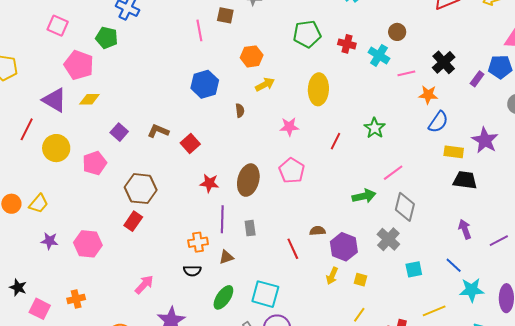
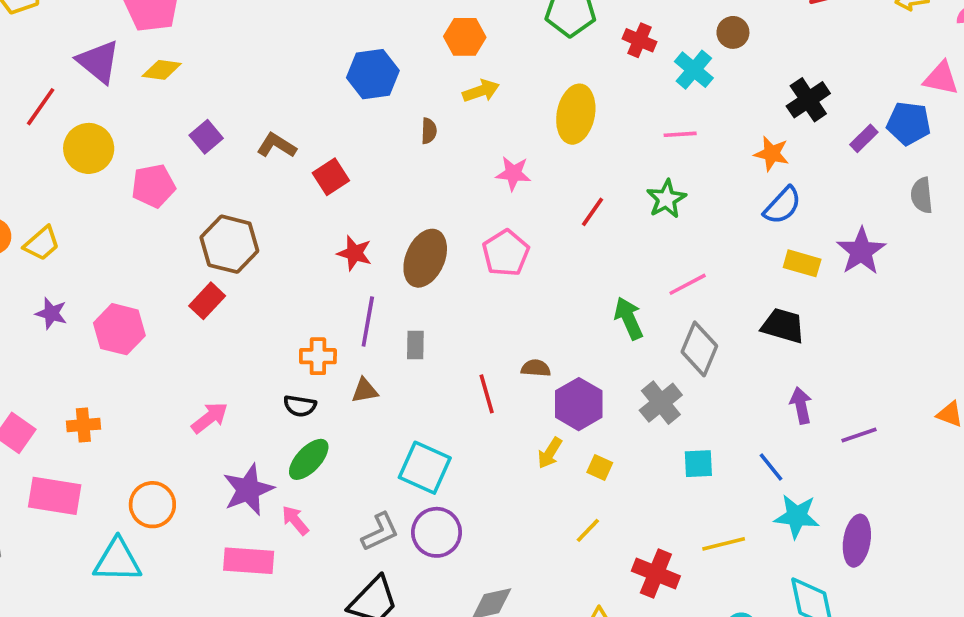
pink line: (406, 73) -> (680, 134), moved
black trapezoid: (465, 180) -> (783, 326), moved
green arrow: (364, 196) -> (629, 318), turned -110
green ellipse: (223, 297) -> (309, 459), moved

